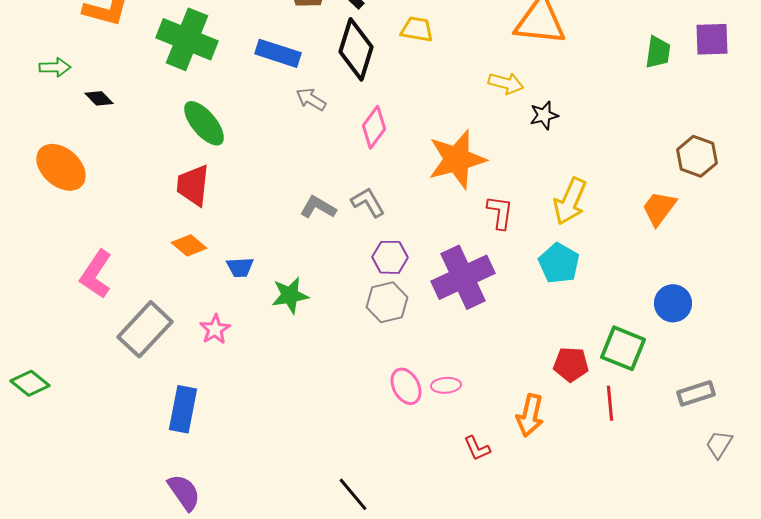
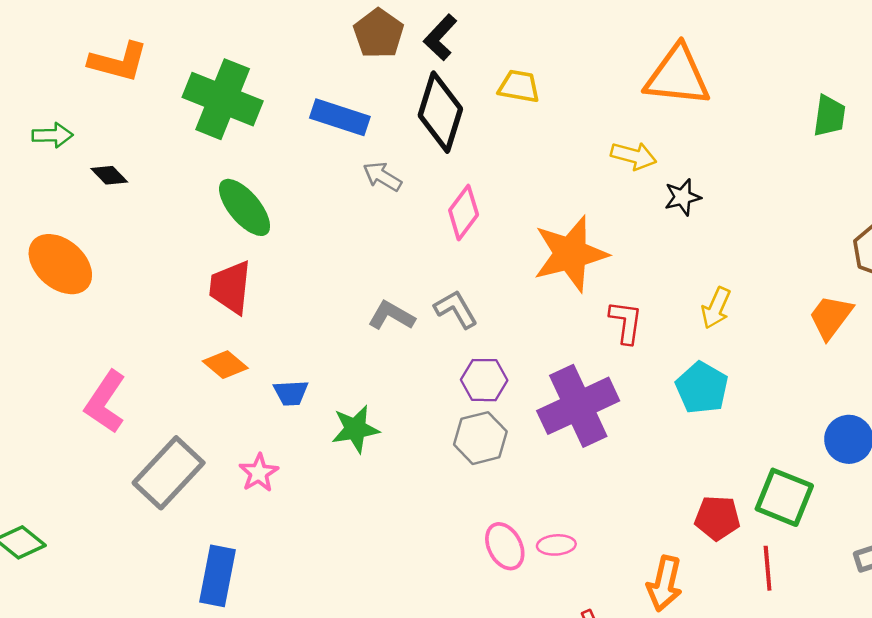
yellow arrow: (570, 201) -> (716, 308), size x0.7

